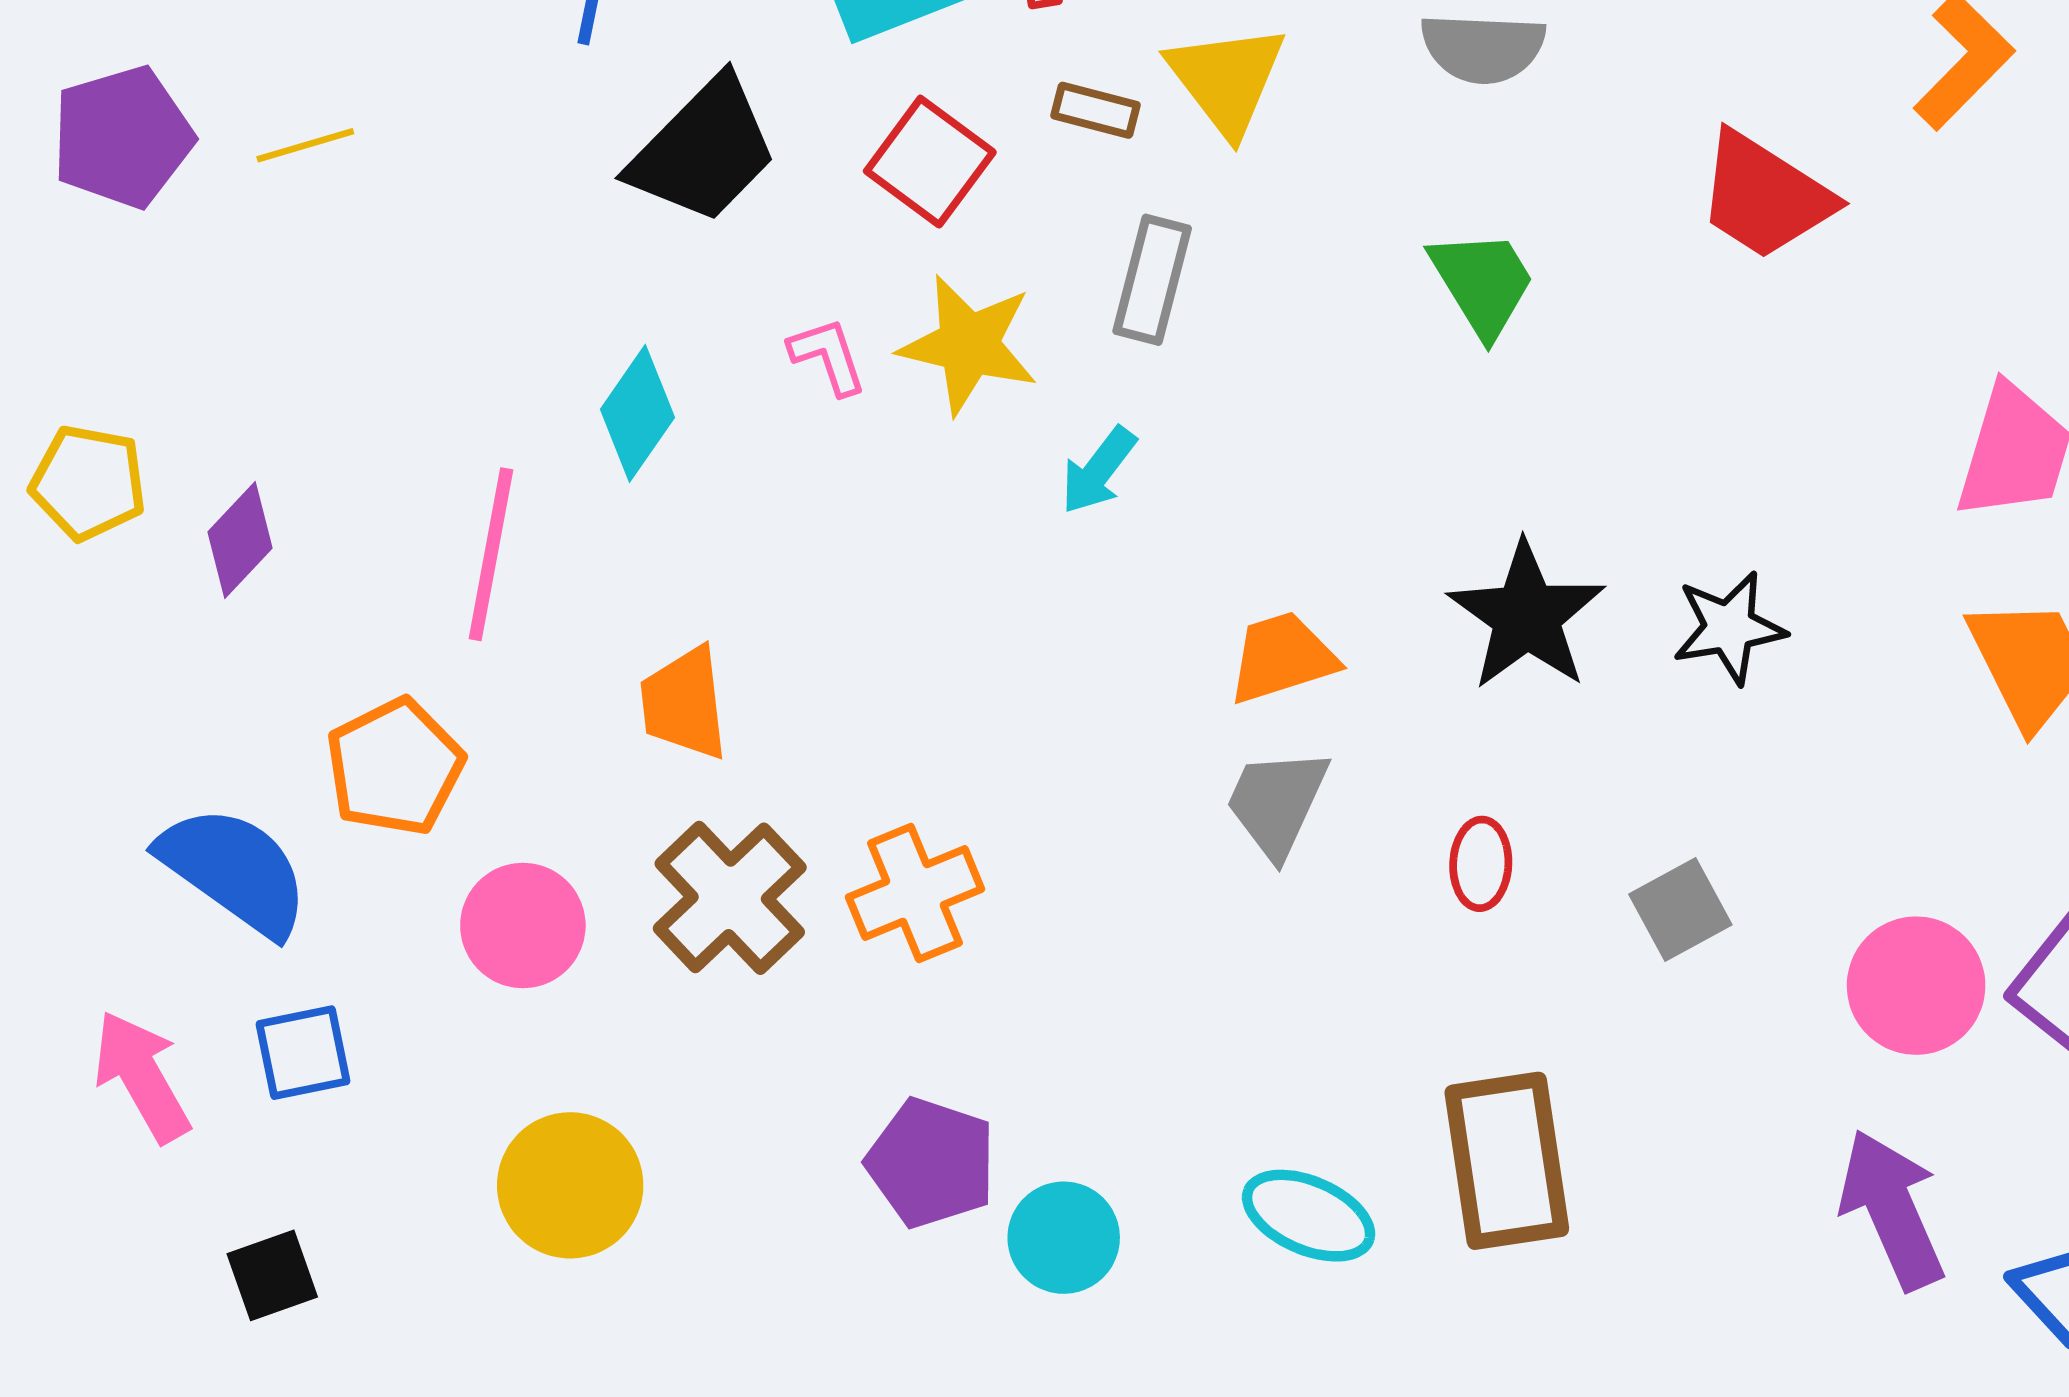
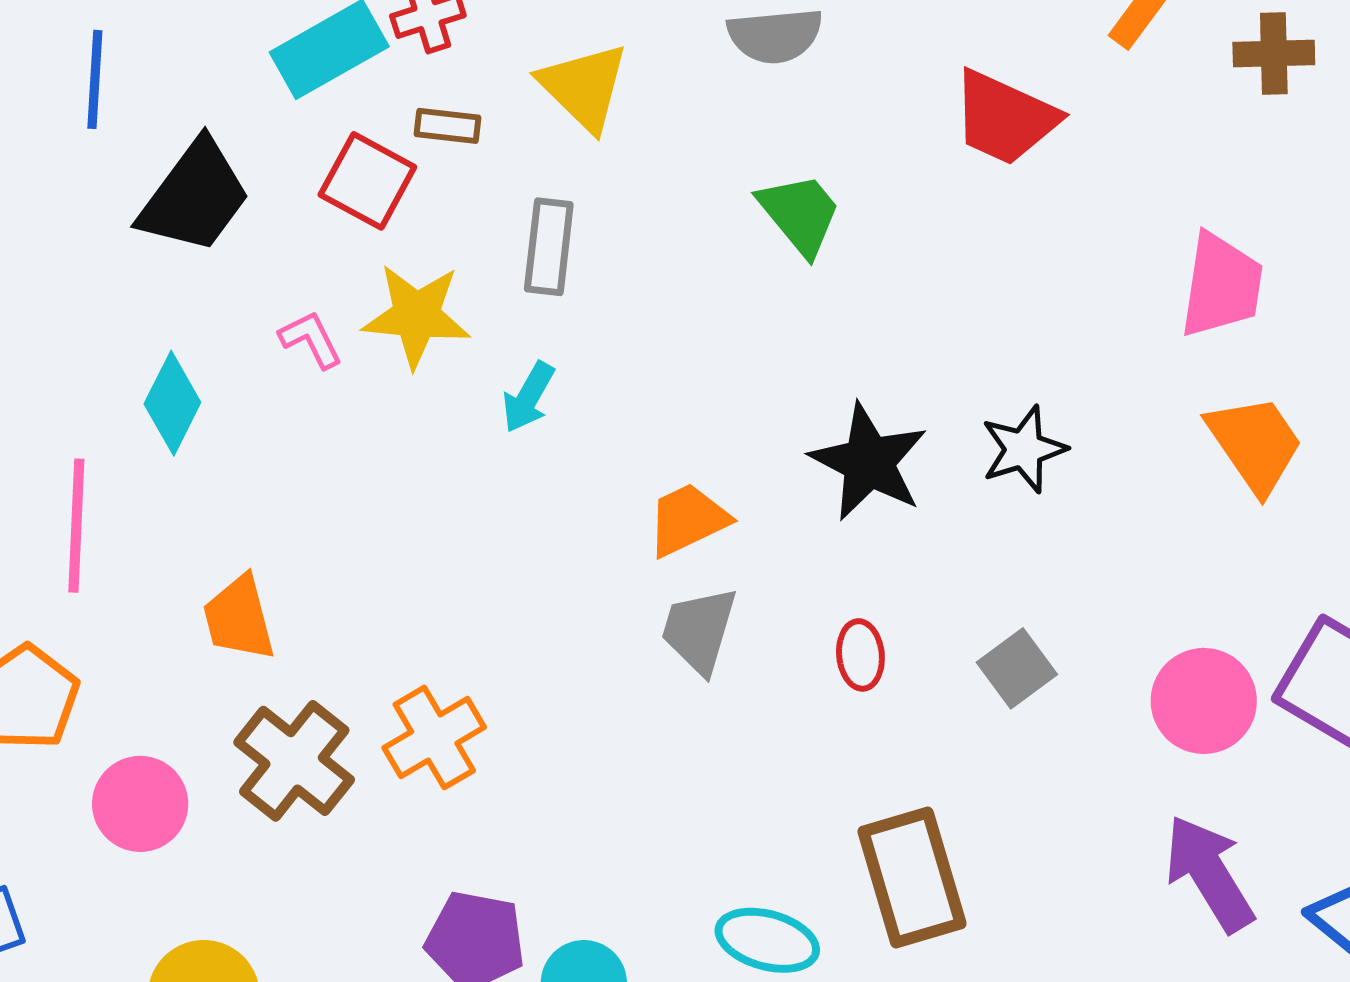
brown rectangle: (1096, 110) -> (447, 126), moved

